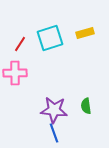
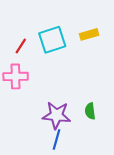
blue line: (54, 133) -> (56, 139), turned 36

